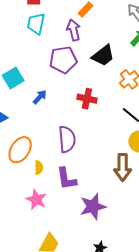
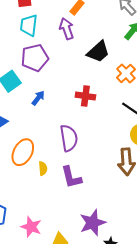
purple pentagon: (63, 60) -> (35, 58), moved
pink star: (36, 200) -> (31, 227), moved
purple star: (93, 207) -> (93, 223), moved

